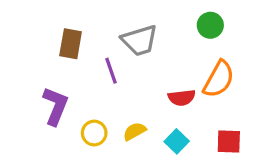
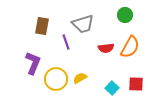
red semicircle: (182, 98) -> (106, 48), moved
yellow circle: (94, 133) -> (56, 79), size x1.5
cyan square: (177, 141) -> (112, 88), moved

